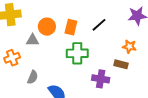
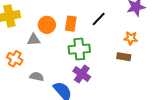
orange cross: (12, 58) -> (15, 59), turned -35
gray semicircle: (33, 77) -> (37, 77), turned -96
purple cross: (101, 79) -> (82, 74), moved, turned 30

